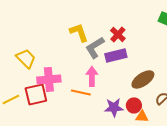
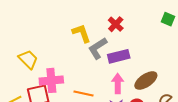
red cross: (118, 34) -> (116, 24), moved
pink arrow: (92, 76) -> (118, 83), moved

